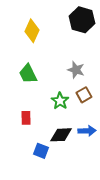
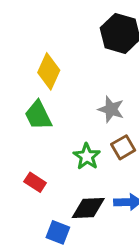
yellow diamond: (32, 31) -> (49, 71), moved
red rectangle: (26, 118) -> (35, 182), turned -56

